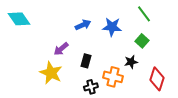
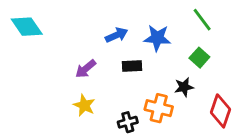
black rectangle: (86, 61) -> (132, 66), moved, turned 72
yellow star: (51, 73) -> (84, 105), moved, size x0.7

